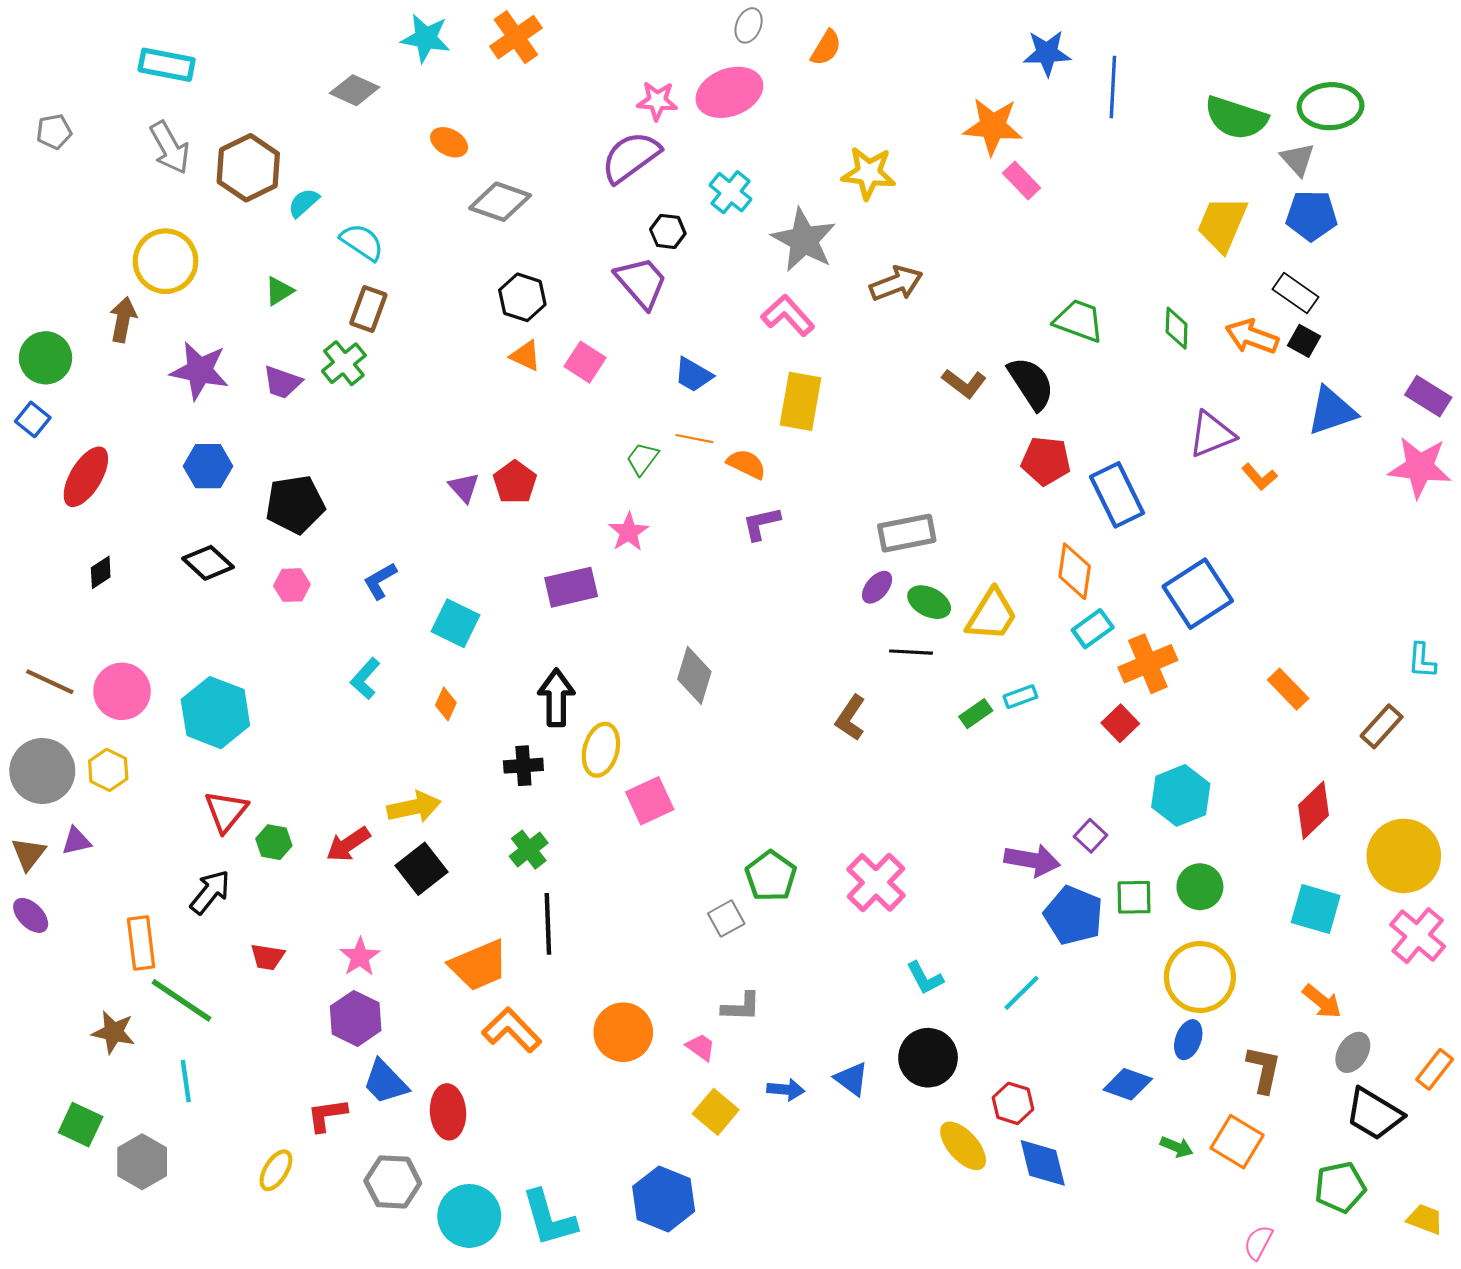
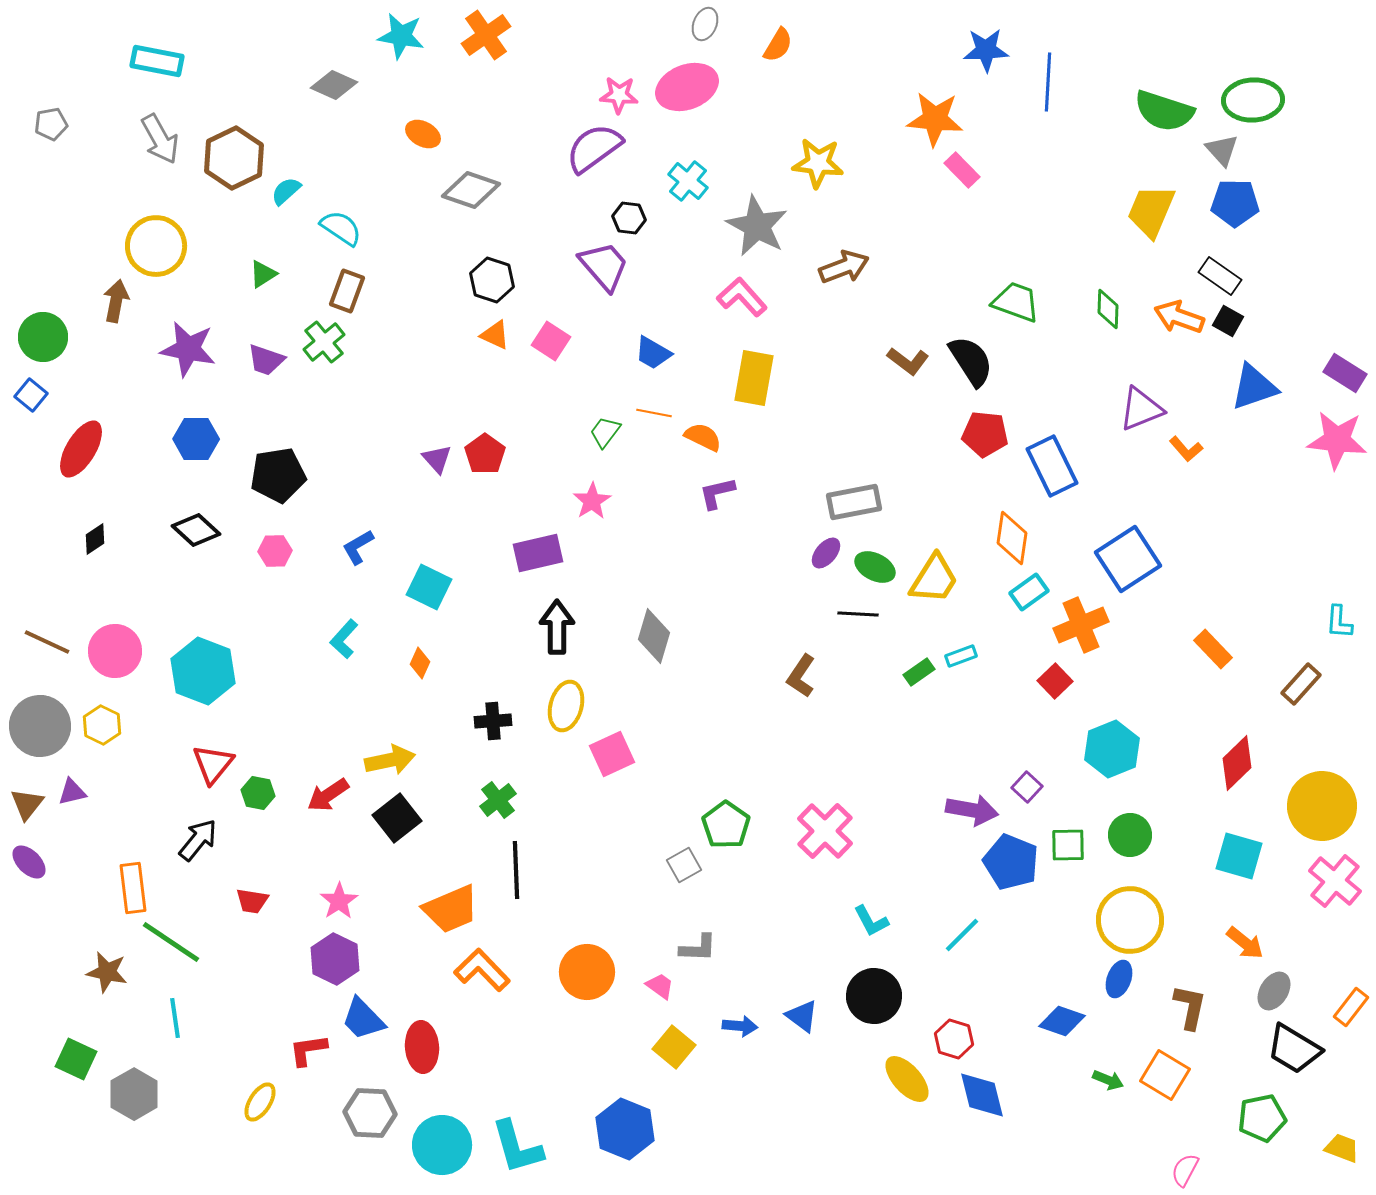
black arrow: (556, 698) -> (557, 627), moved

